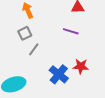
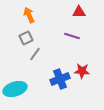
blue cross: (59, 74) -> (60, 79), turned 30

